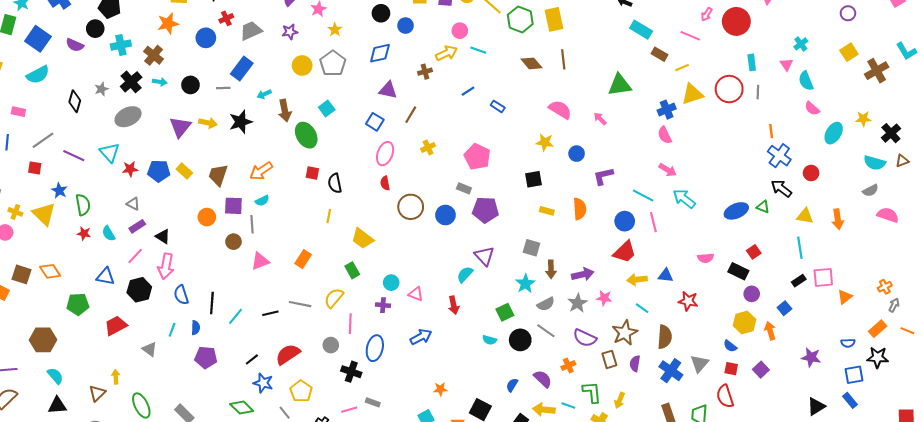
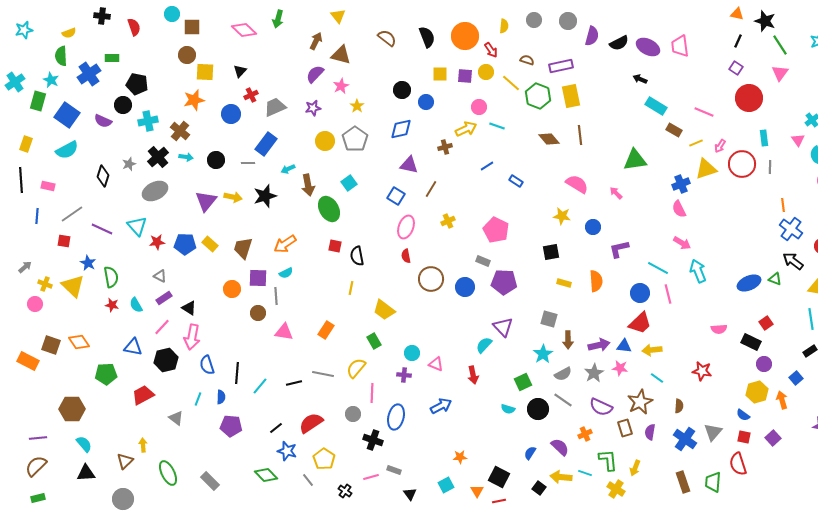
pink arrow: (707, 14) -> (720, 146), moved
cyan arrow: (684, 199) -> (698, 271), turned 30
pink triangle: (260, 261) -> (284, 332), turned 30
blue triangle: (666, 275) -> (624, 346), moved
brown semicircle: (665, 337) -> (679, 406), size x0.6

